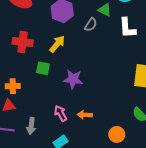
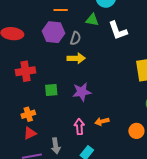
gray semicircle: (91, 25) -> (75, 38), moved
yellow arrow: (57, 44) -> (76, 58), moved, turned 66
pink arrow: (61, 113) -> (79, 127), turned 42

